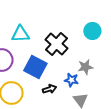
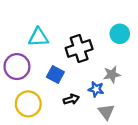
black cross: (56, 44) -> (79, 48), turned 30
blue square: (35, 67) -> (55, 74), size x0.7

